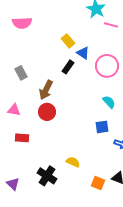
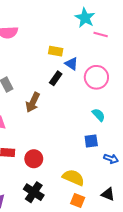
yellow rectangle: (68, 41) -> (56, 51), turned -40
red circle: (47, 112) -> (34, 159), moved
yellow semicircle: (73, 162) -> (73, 178), moved, size x1.5
orange square: (98, 183) -> (78, 201), moved

